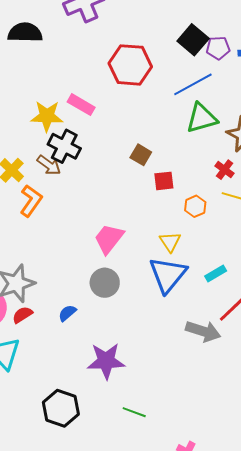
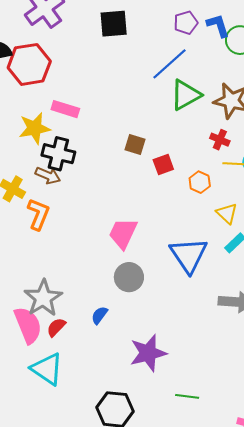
black square: (193, 40) -> (114, 24), moved, turned -32
red hexagon: (130, 65) -> (29, 64), moved
yellow triangle: (170, 242) -> (227, 213), moved

